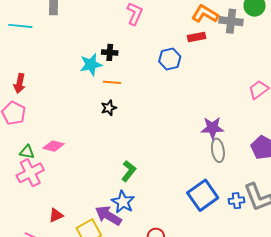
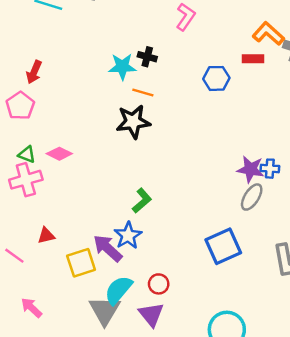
black star: (109, 108) -> (133, 122), size x1.8
gray ellipse: (218, 150) -> (252, 197), turned 30
blue cross: (236, 201) -> (270, 169), moved

